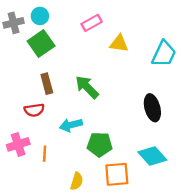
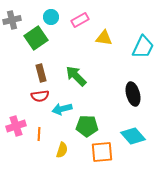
cyan circle: (40, 16) -> (51, 17), moved
red semicircle: (34, 110) -> (40, 96), moved
yellow semicircle: (77, 181) -> (62, 150), moved

